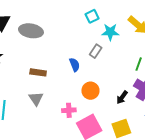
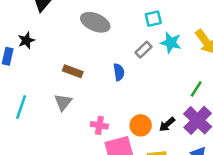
gray ellipse: (31, 31) -> (95, 22), moved
gray rectangle: (96, 51) -> (143, 50), moved
orange circle: (90, 91) -> (141, 125), moved

